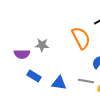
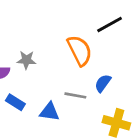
gray line: (86, 81) -> (75, 95), moved

